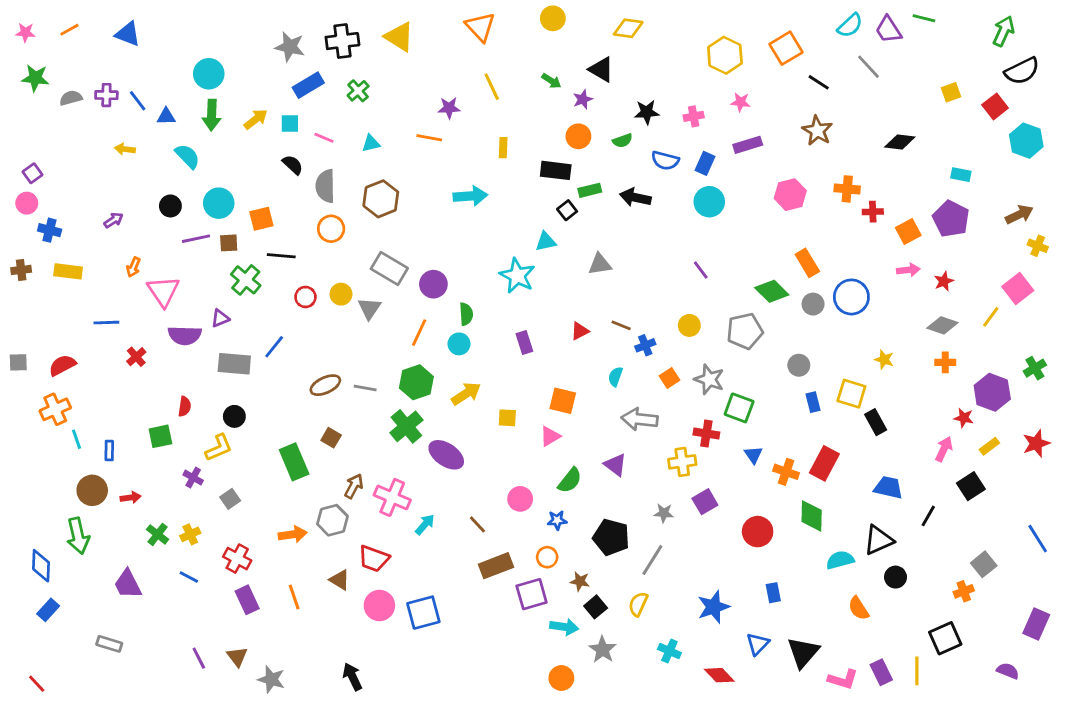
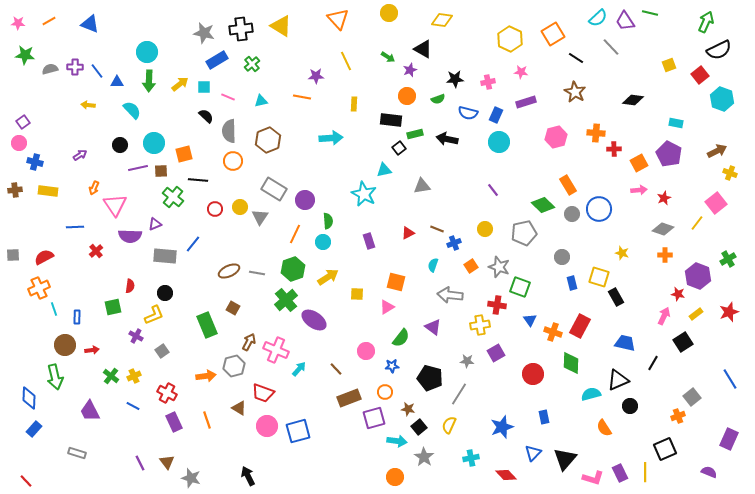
cyan cross: (669, 651) -> (471, 458), turned -35

